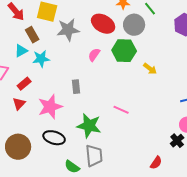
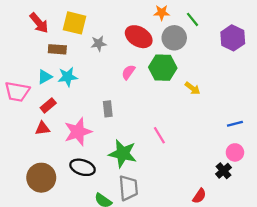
gray star: (68, 30) -> (99, 44), size x0.6
brown rectangle: (32, 35) -> (57, 49), turned -56
cyan triangle: (21, 51) -> (45, 77), moved
red triangle: (19, 104) -> (42, 128), turned 40
pink line: (121, 110) -> (159, 135), turned 35

